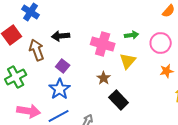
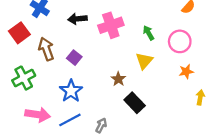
green arrow: (132, 35) -> (149, 33), turned -112
black arrow: (61, 36) -> (77, 19), moved
pink cross: (103, 44) -> (111, 25), moved, turned -35
purple square: (63, 66) -> (74, 58), moved

